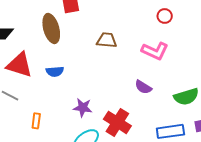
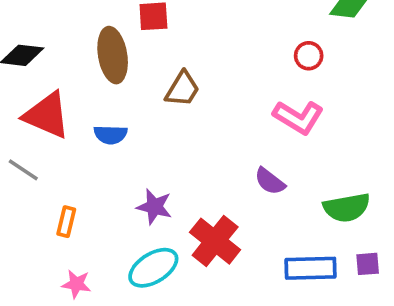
red circle: (165, 16) -> (309, 56), moved
brown trapezoid: (107, 40) -> (183, 89), moved, turned 110

